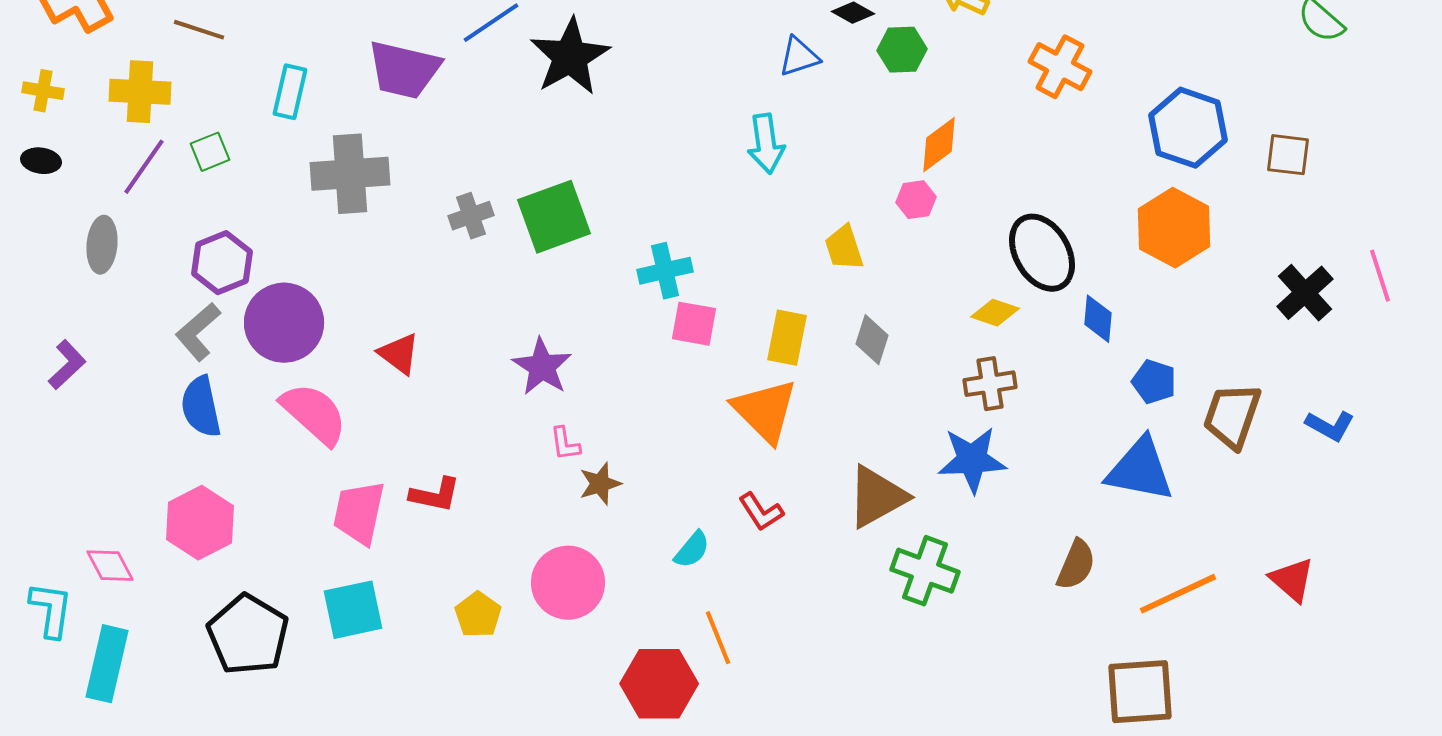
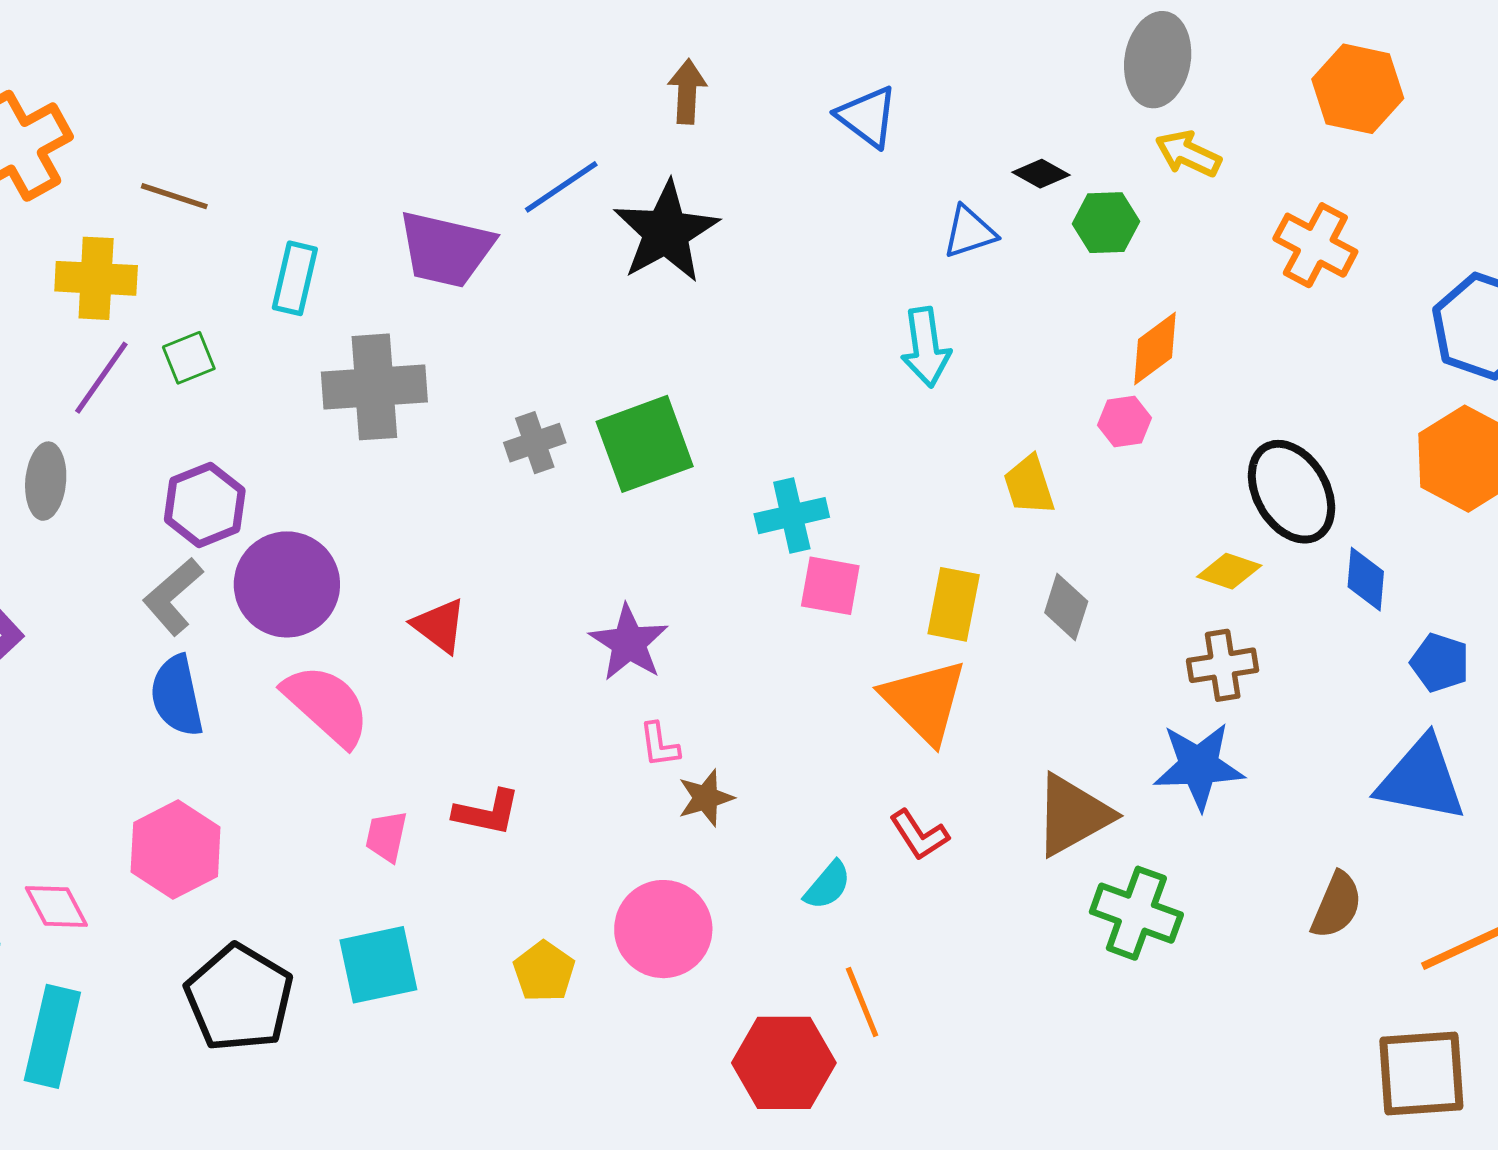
pink trapezoid: (359, 513) -> (386, 836), size x0.6

